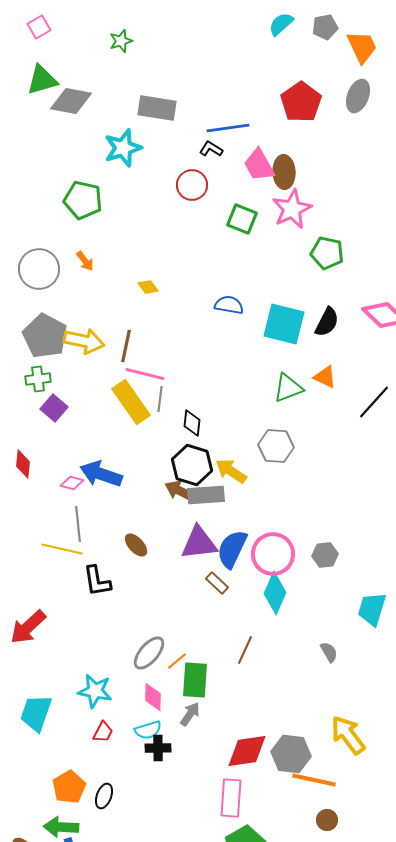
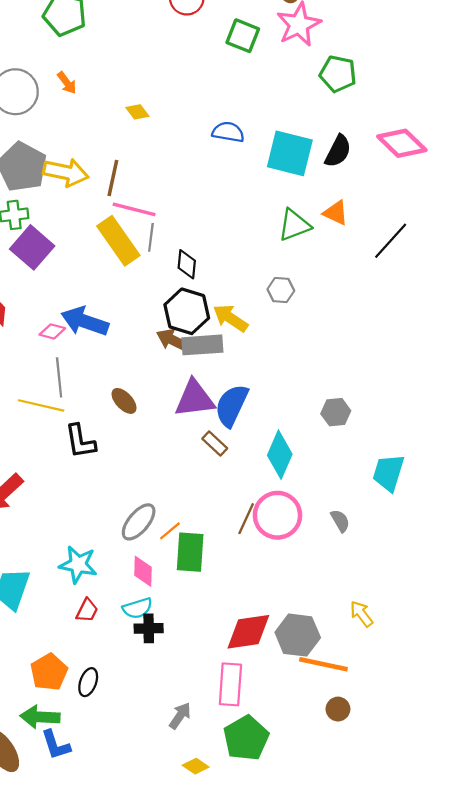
purple square: (54, 408) -> (32, 247), size x1.4
gray hexagon: (276, 446) -> (281, 290), size x0.7
pink circle: (273, 554) -> (277, 515), moved
gray arrow: (190, 714) -> (180, 716), moved
yellow arrow: (348, 735) -> (362, 614), size x0.6

